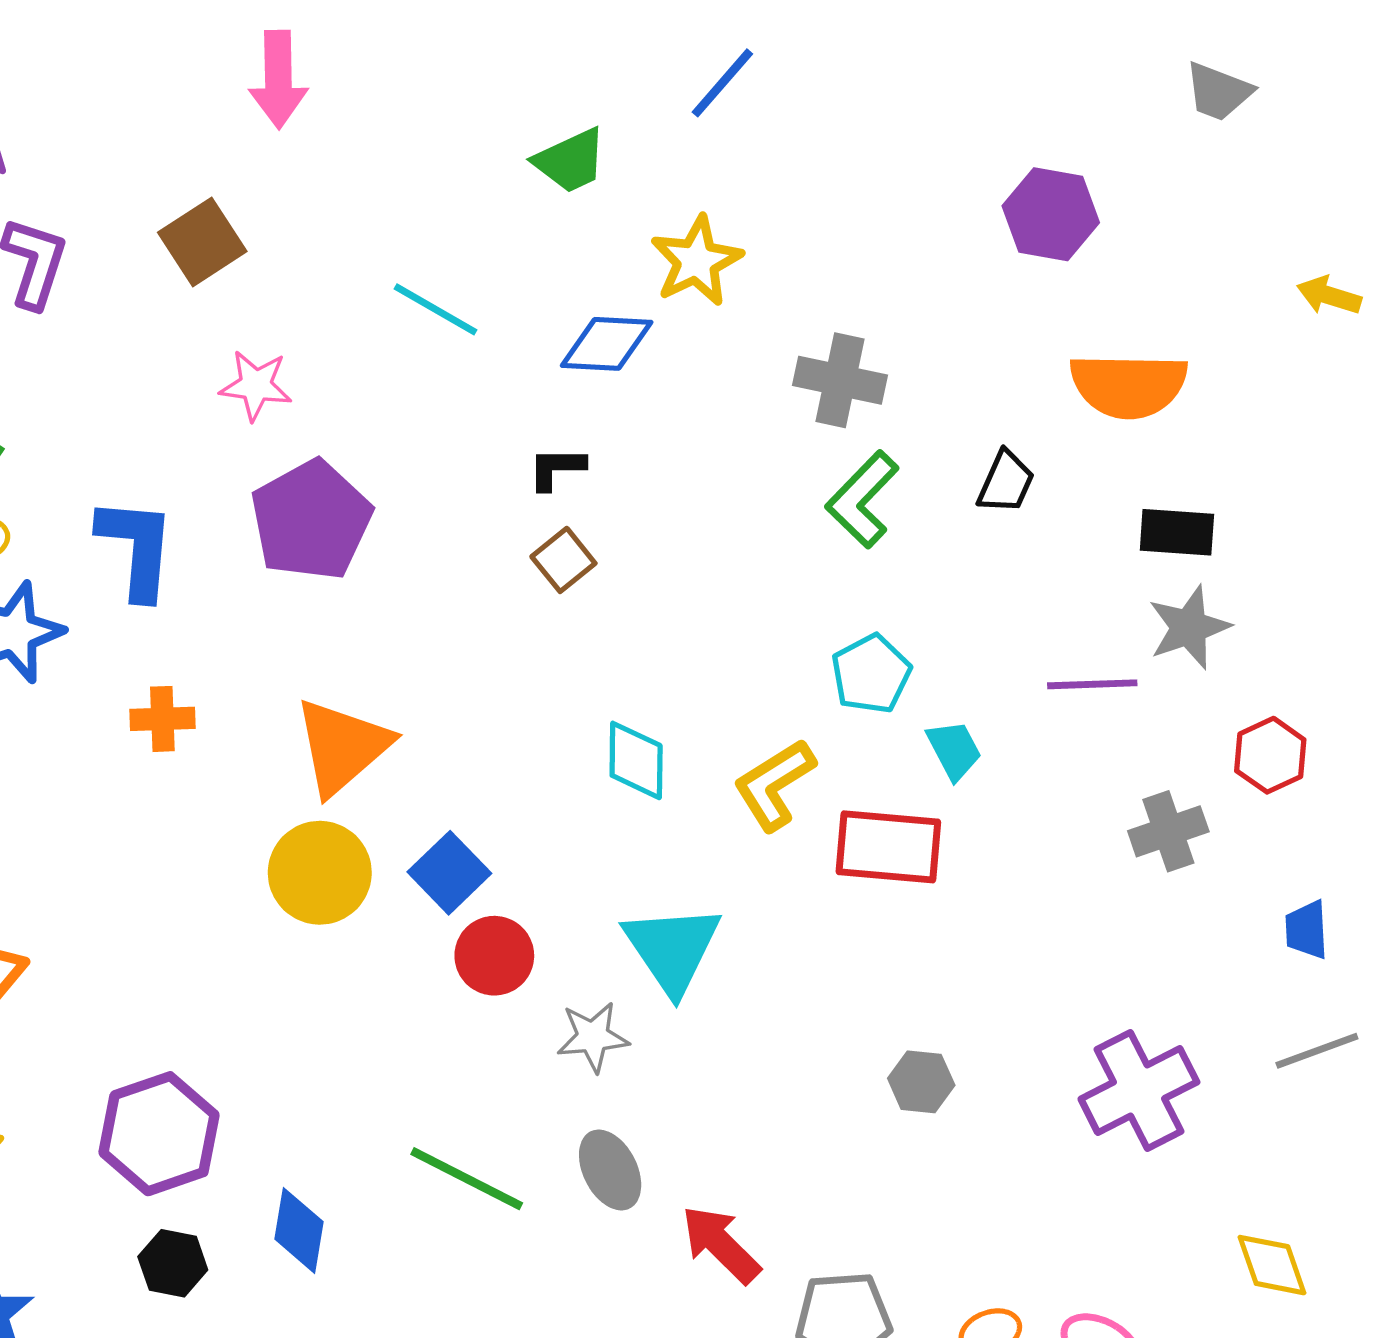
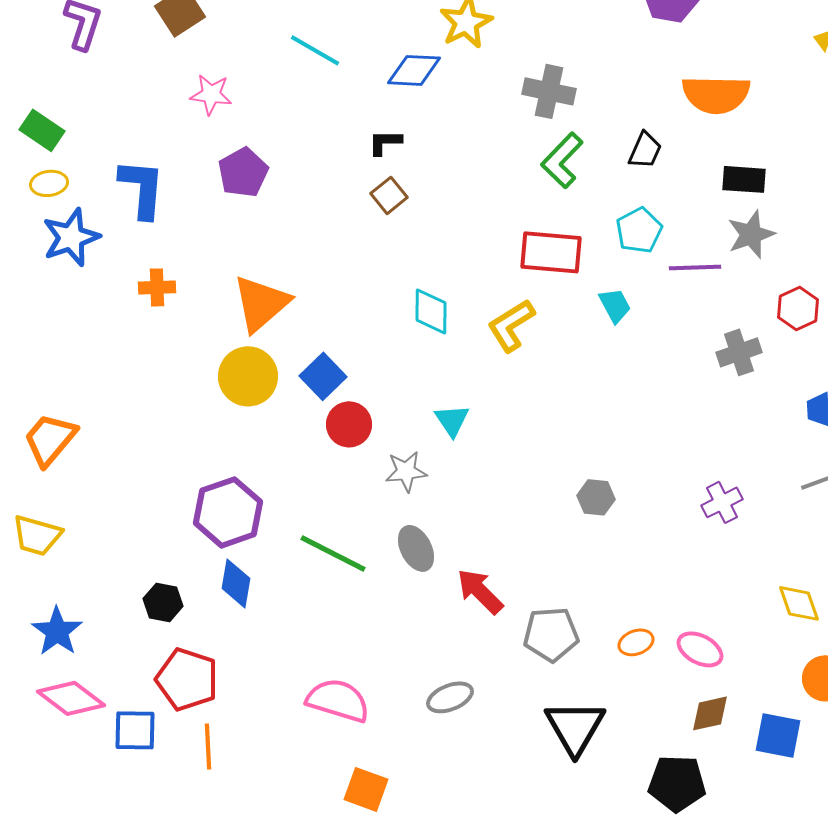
purple pentagon: (311, 520) -> (243, 172), size x0.7
cyan pentagon: (871, 674) -> (639, 230), moved
red rectangle: (888, 847) -> (551, 252), moved
cyan triangle: (672, 949) -> (452, 420), size x0.6
purple cross: (1139, 1090) -> (722, 502), size x0.6
purple hexagon: (159, 1134) -> (228, 512), moved

